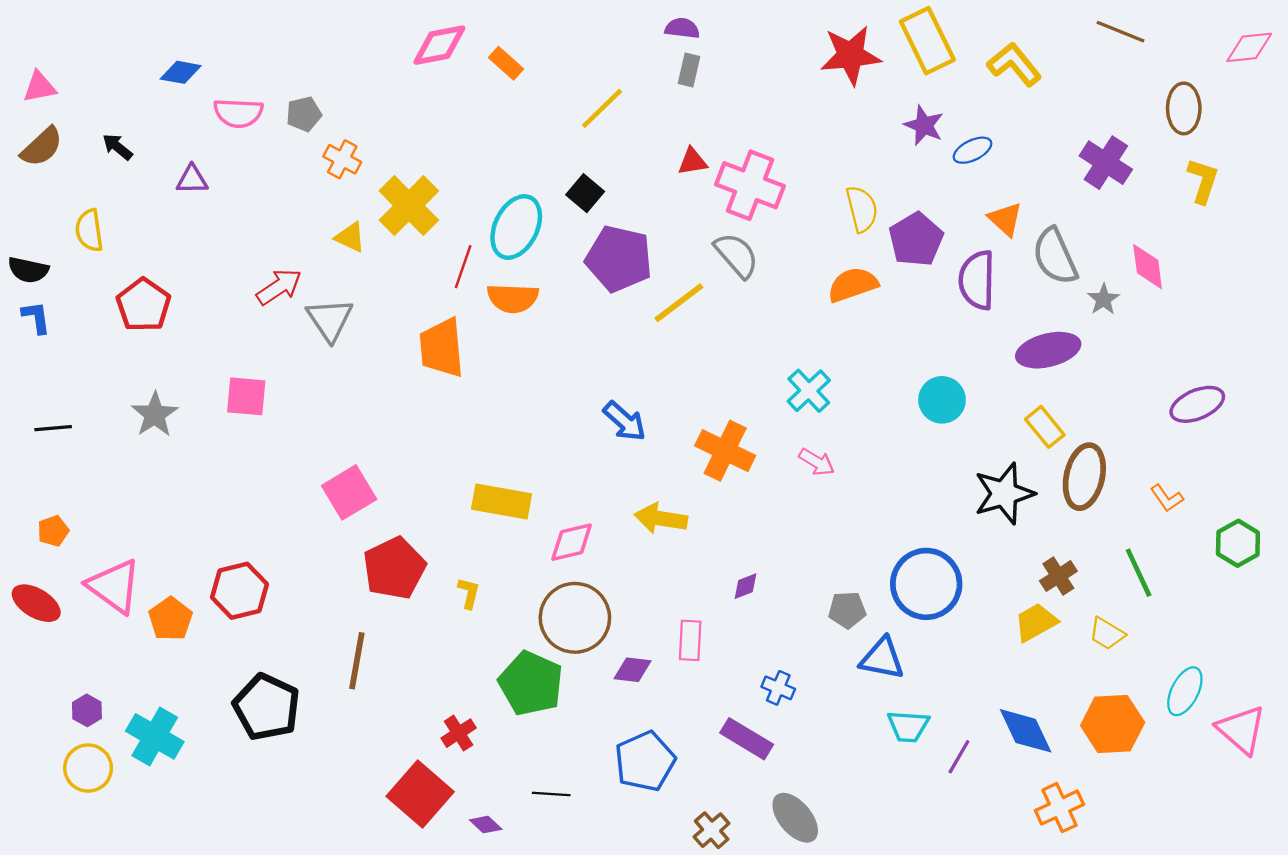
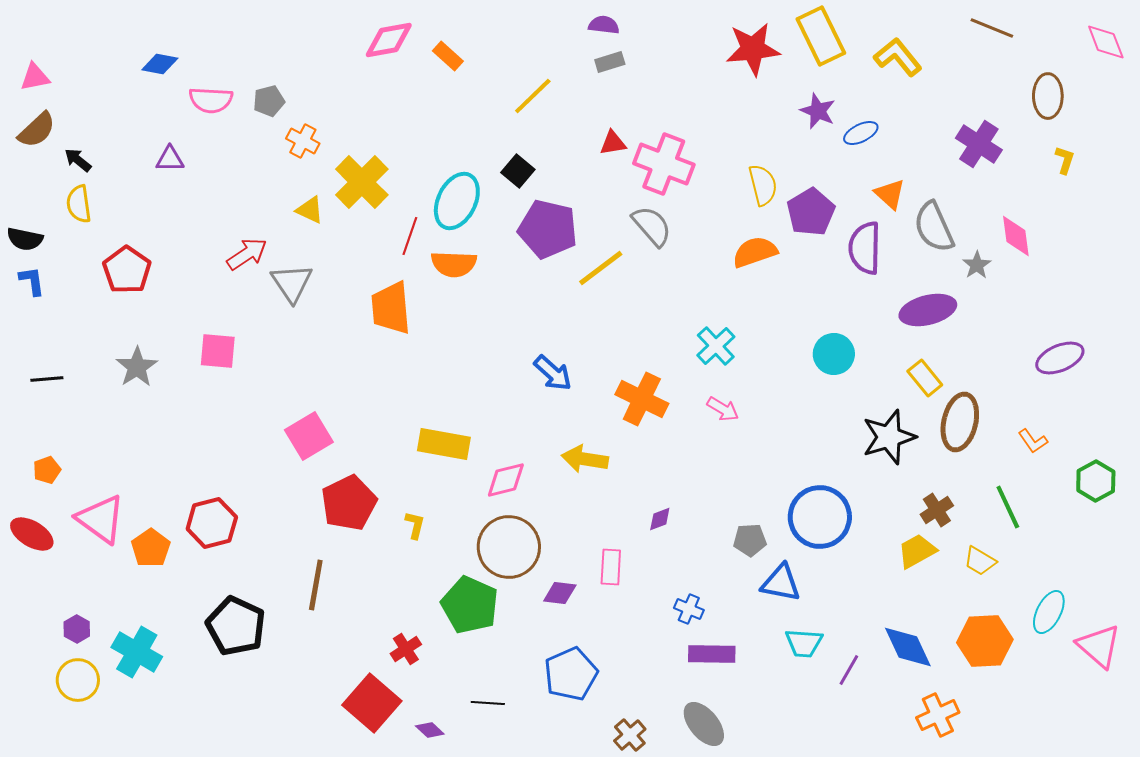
pink diamond: (1249, 47) -> (1106, 42), turned 75
gray rectangle: (689, 70) -> (610, 62), turned 60
black arrow: (117, 147) -> (78, 160), moved
yellow L-shape: (1203, 181) -> (1065, 160), size x0.7
purple rectangle: (747, 739) -> (712, 654), moved, turned -30

